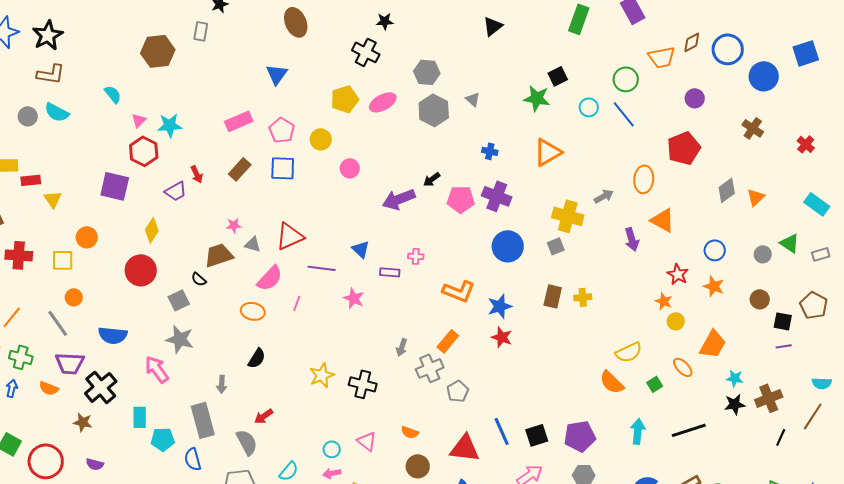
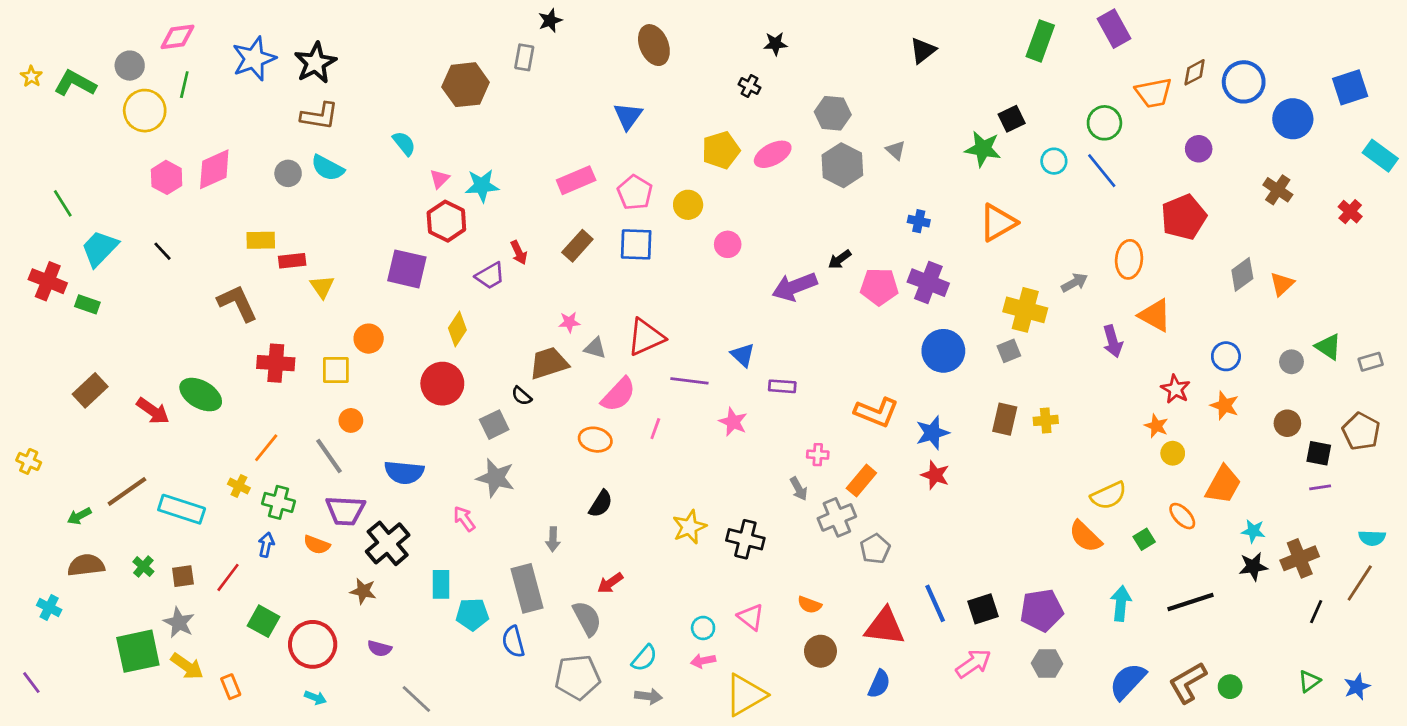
black cross: (366, 52) -> (749, 86), size x0.6
cyan rectangle: (817, 204) -> (1380, 156), moved
pink cross: (416, 256) -> (818, 455), moved
gray arrow: (402, 347) -> (799, 489), turned -48
pink arrow: (157, 369) -> (464, 519), size x0.7

